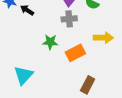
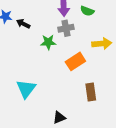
green star: (50, 42) -> (48, 42), moved
brown rectangle: (88, 85) -> (91, 92), turned -30

